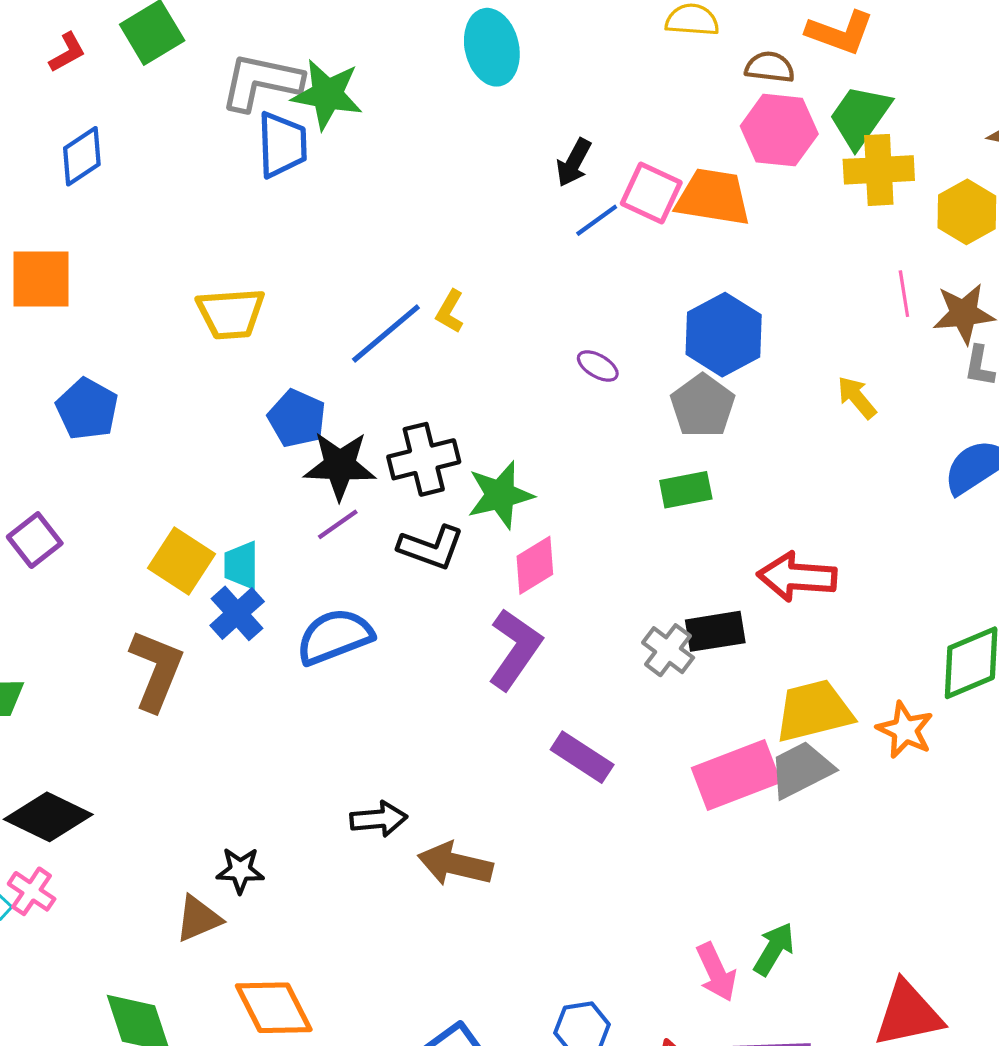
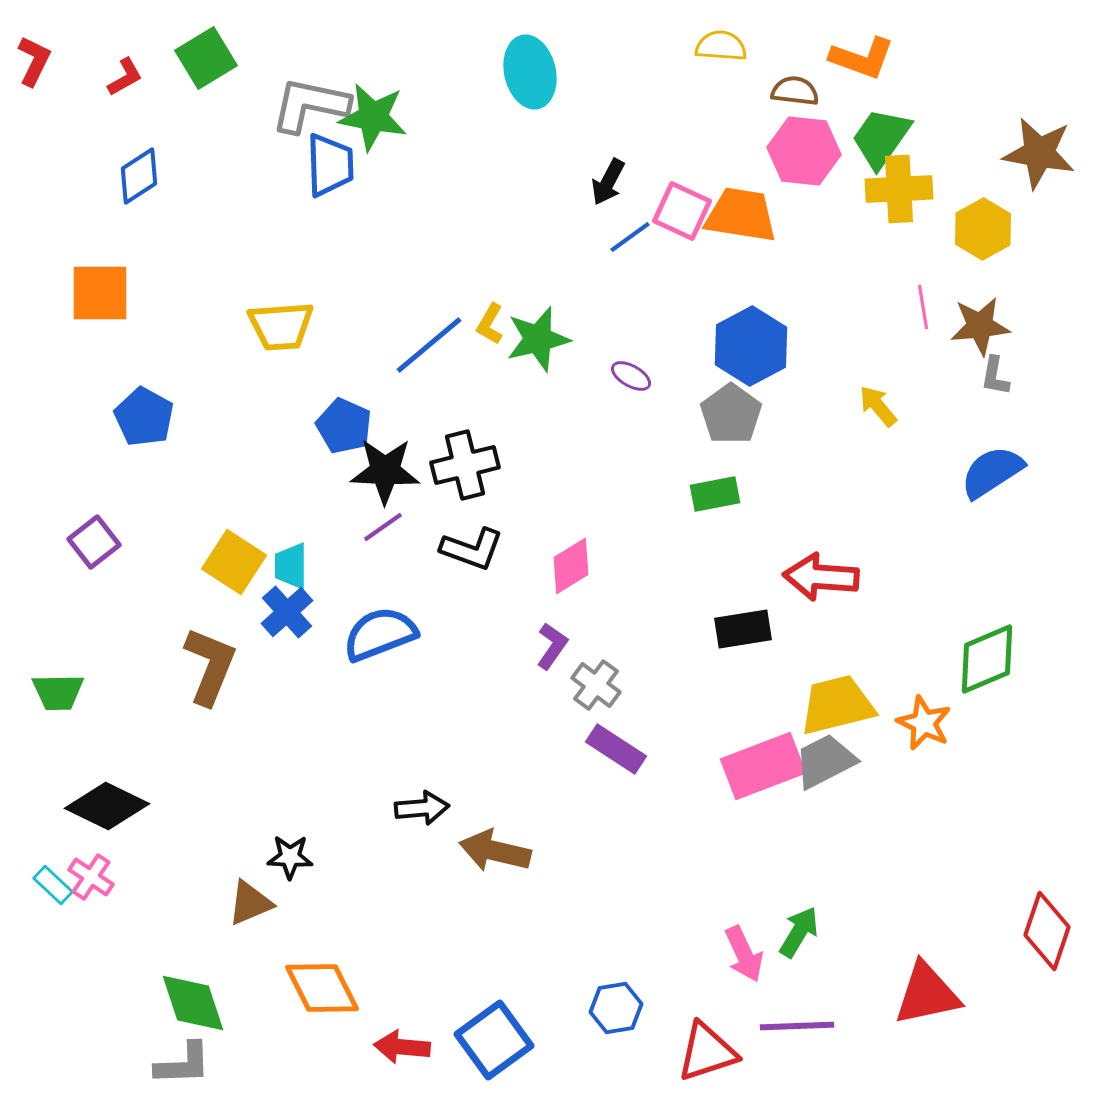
green star: (500, 495) -> (538, 339), moved
purple L-shape: (515, 649) -> (552, 646), size x0.6
gray cross: (668, 650) -> (596, 685), moved

